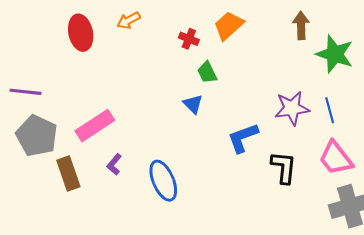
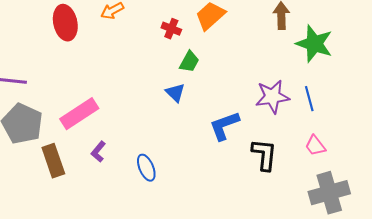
green trapezoid: (207, 72) -> (189, 62), turned -125
pink trapezoid: (336, 158) -> (315, 146), size x0.6
blue ellipse: (163, 181) -> (146, 168), size x0.7

